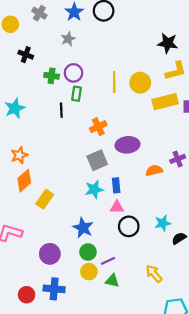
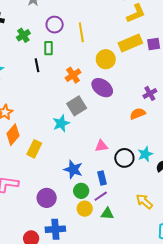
purple circle: (73, 73) -> (55, 25), moved
green cross: (52, 76) -> (23, 35), turned -32
yellow circle: (140, 83) -> (106, 59), moved
purple ellipse: (127, 145) -> (102, 88), turned 50
orange semicircle: (154, 170) -> (138, 114), moved
blue rectangle: (116, 185) -> (102, 178), moved
cyan star: (94, 189) -> (61, 123), moved
black circle: (129, 226) -> (124, 158), moved

